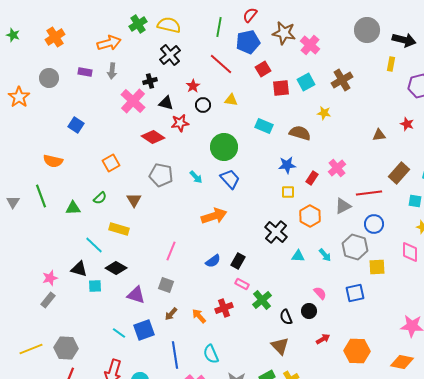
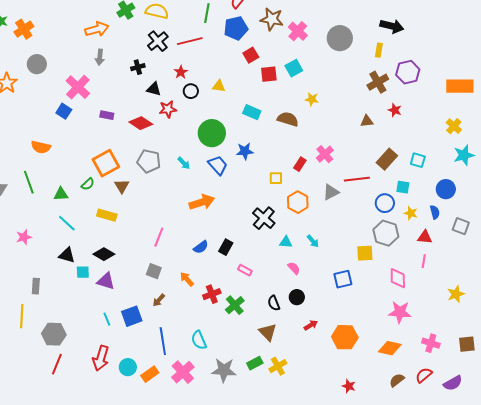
gray circle: (367, 30) -> (340, 38), moved
orange cross: (55, 37) -> (24, 29), moved
red line: (221, 64) -> (190, 41), moved, turned -55
purple rectangle: (85, 72) -> (107, 115), moved
brown cross: (342, 80) -> (378, 82), moved
pink cross: (133, 101) -> (78, 87), moved
orange square: (111, 163) -> (106, 163), moved, size x1.5
blue star: (287, 165) -> (245, 151), moved
blue circle: (374, 224) -> (385, 203), moved
cyan line: (94, 245) -> (67, 223), moved
gray hexagon: (355, 247) -> (386, 233), moved
pink diamond: (410, 252) -> (398, 278), moved
pink star: (50, 278) -> (24, 237), moved
pink rectangle: (242, 284) -> (245, 270), moved
pink semicircle: (320, 293) -> (294, 268), moved
purple triangle: (136, 295) -> (106, 281), moved
gray rectangle: (48, 300) -> (36, 286), turned -35
green cross: (262, 300) -> (235, 305), moved
orange arrow: (199, 316) -> (187, 279), moved
cyan line: (119, 333) -> (107, 319), turned 32
yellow line: (31, 349) -> (22, 316), moved, turned -65

